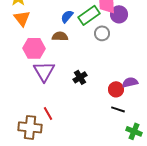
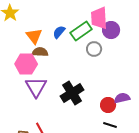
orange triangle: (22, 18) -> (34, 36), moved
brown semicircle: (60, 36) -> (40, 52), moved
black cross: (80, 77) -> (72, 93), size x1.6

